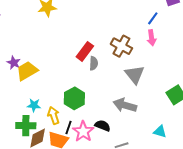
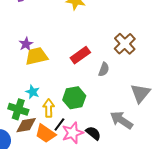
brown cross: (121, 46) -> (125, 44), moved
red rectangle: (85, 51) -> (80, 55), moved

